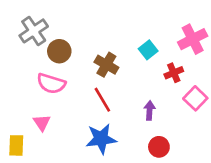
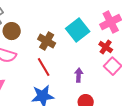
cyan square: (148, 50) -> (78, 30), size x1.6
red cross: (174, 73) -> (106, 47), moved, turned -32

